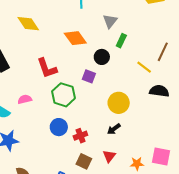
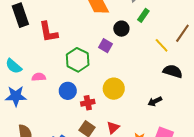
red L-shape: (47, 68) -> (48, 32), moved
pink semicircle: (25, 99) -> (39, 77), moved
yellow circle: (119, 103) -> (114, 89), moved
black arrow: (114, 129) -> (155, 101), moved

